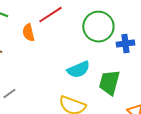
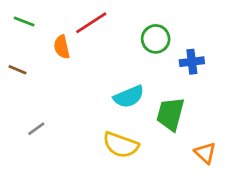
green circle: (98, 27) -> (156, 39), size x0.7

